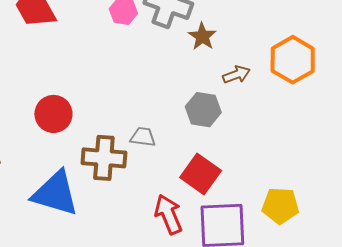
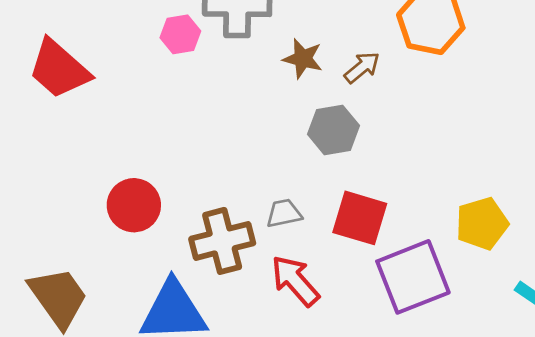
brown star: (202, 36) -> (303, 59), moved
gray trapezoid: (143, 137) -> (284, 213), moved
red arrow: (168, 214) -> (295, 281), moved

